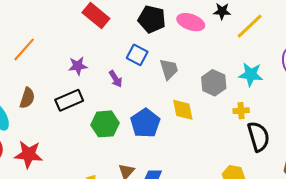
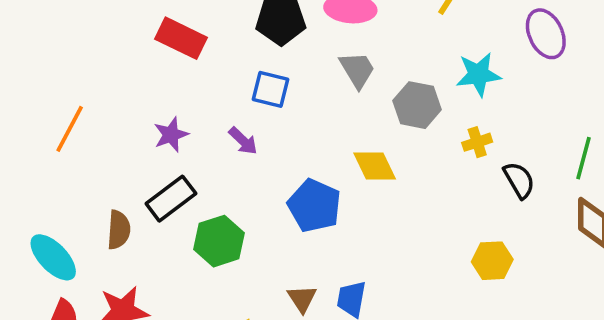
gray trapezoid: (169, 69) -> (357, 70), moved
brown semicircle: (27, 98) -> (119, 230), moved
green hexagon: (105, 124) -> (219, 241), moved
black semicircle: (259, 137) -> (519, 180), size x0.7

